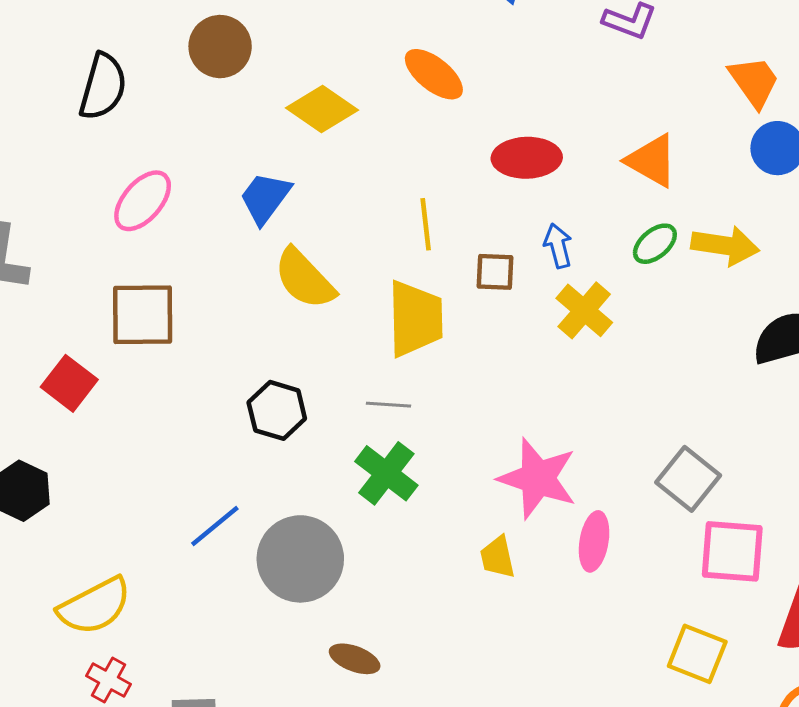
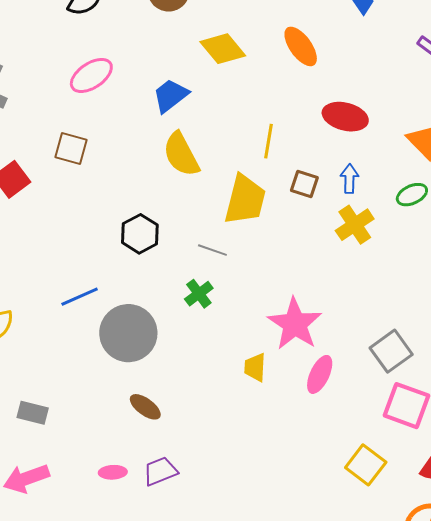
brown square: (143, 315) -> (71, 148), size x0.7
green cross: (386, 473) -> (199, 294), size x0.7

